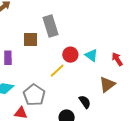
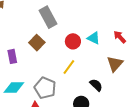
brown square: (30, 39) -> (37, 43), moved, turned -35
yellow line: (57, 71) -> (69, 67), moved

